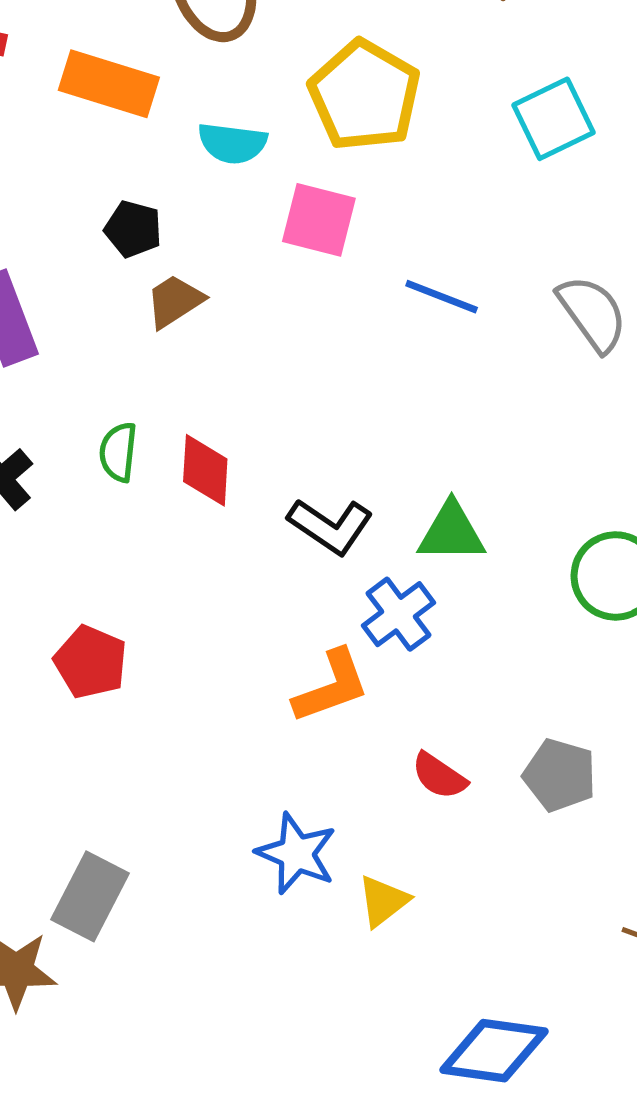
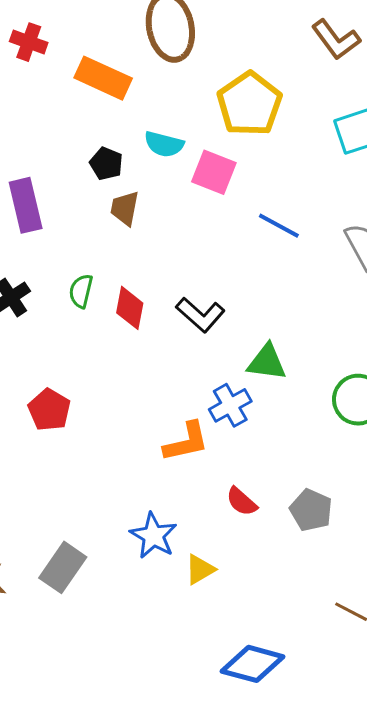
cyan semicircle: (232, 143) -> (164, 144), moved
brown trapezoid: (175, 301) -> (125, 208), turned -54
black L-shape: (330, 526) -> (200, 315), moved
gray rectangle: (90, 896) -> (63, 567), moved

